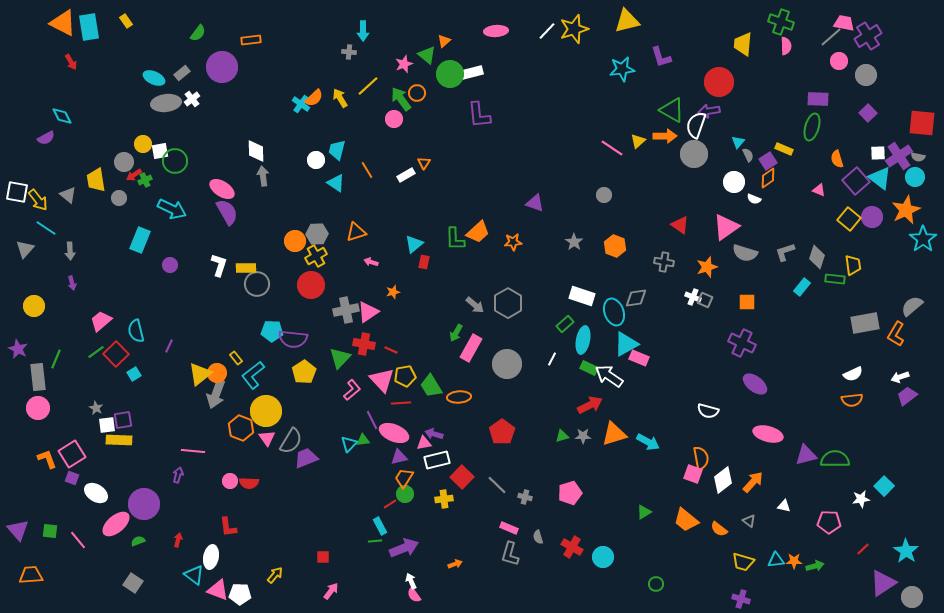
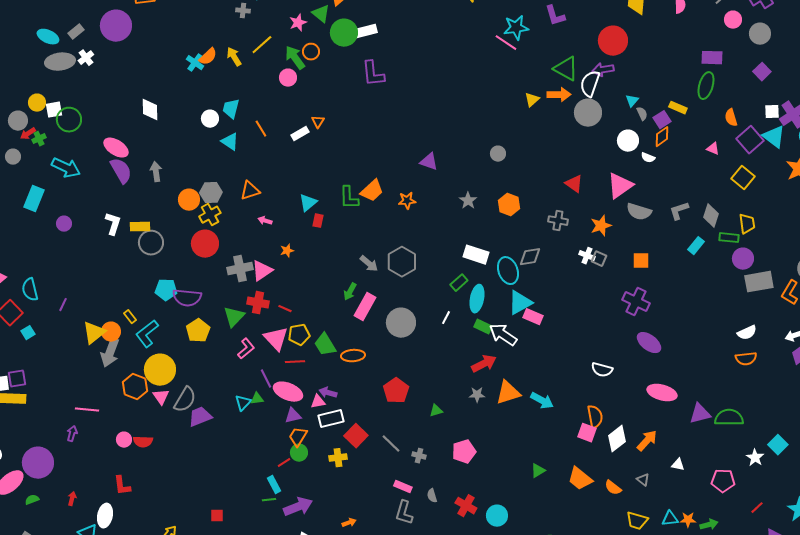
pink line: (612, 148) -> (506, 43), moved
gray arrow: (263, 176) -> (156, 172), moved
purple circle: (872, 217) -> (743, 259), moved
green triangle: (562, 436) -> (436, 411), moved
white star: (861, 499) -> (755, 458), turned -30

